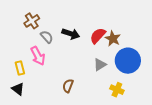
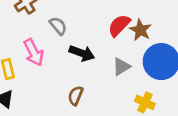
black arrow: (71, 34) -> (82, 53), moved
gray semicircle: (47, 37) -> (58, 26), moved

